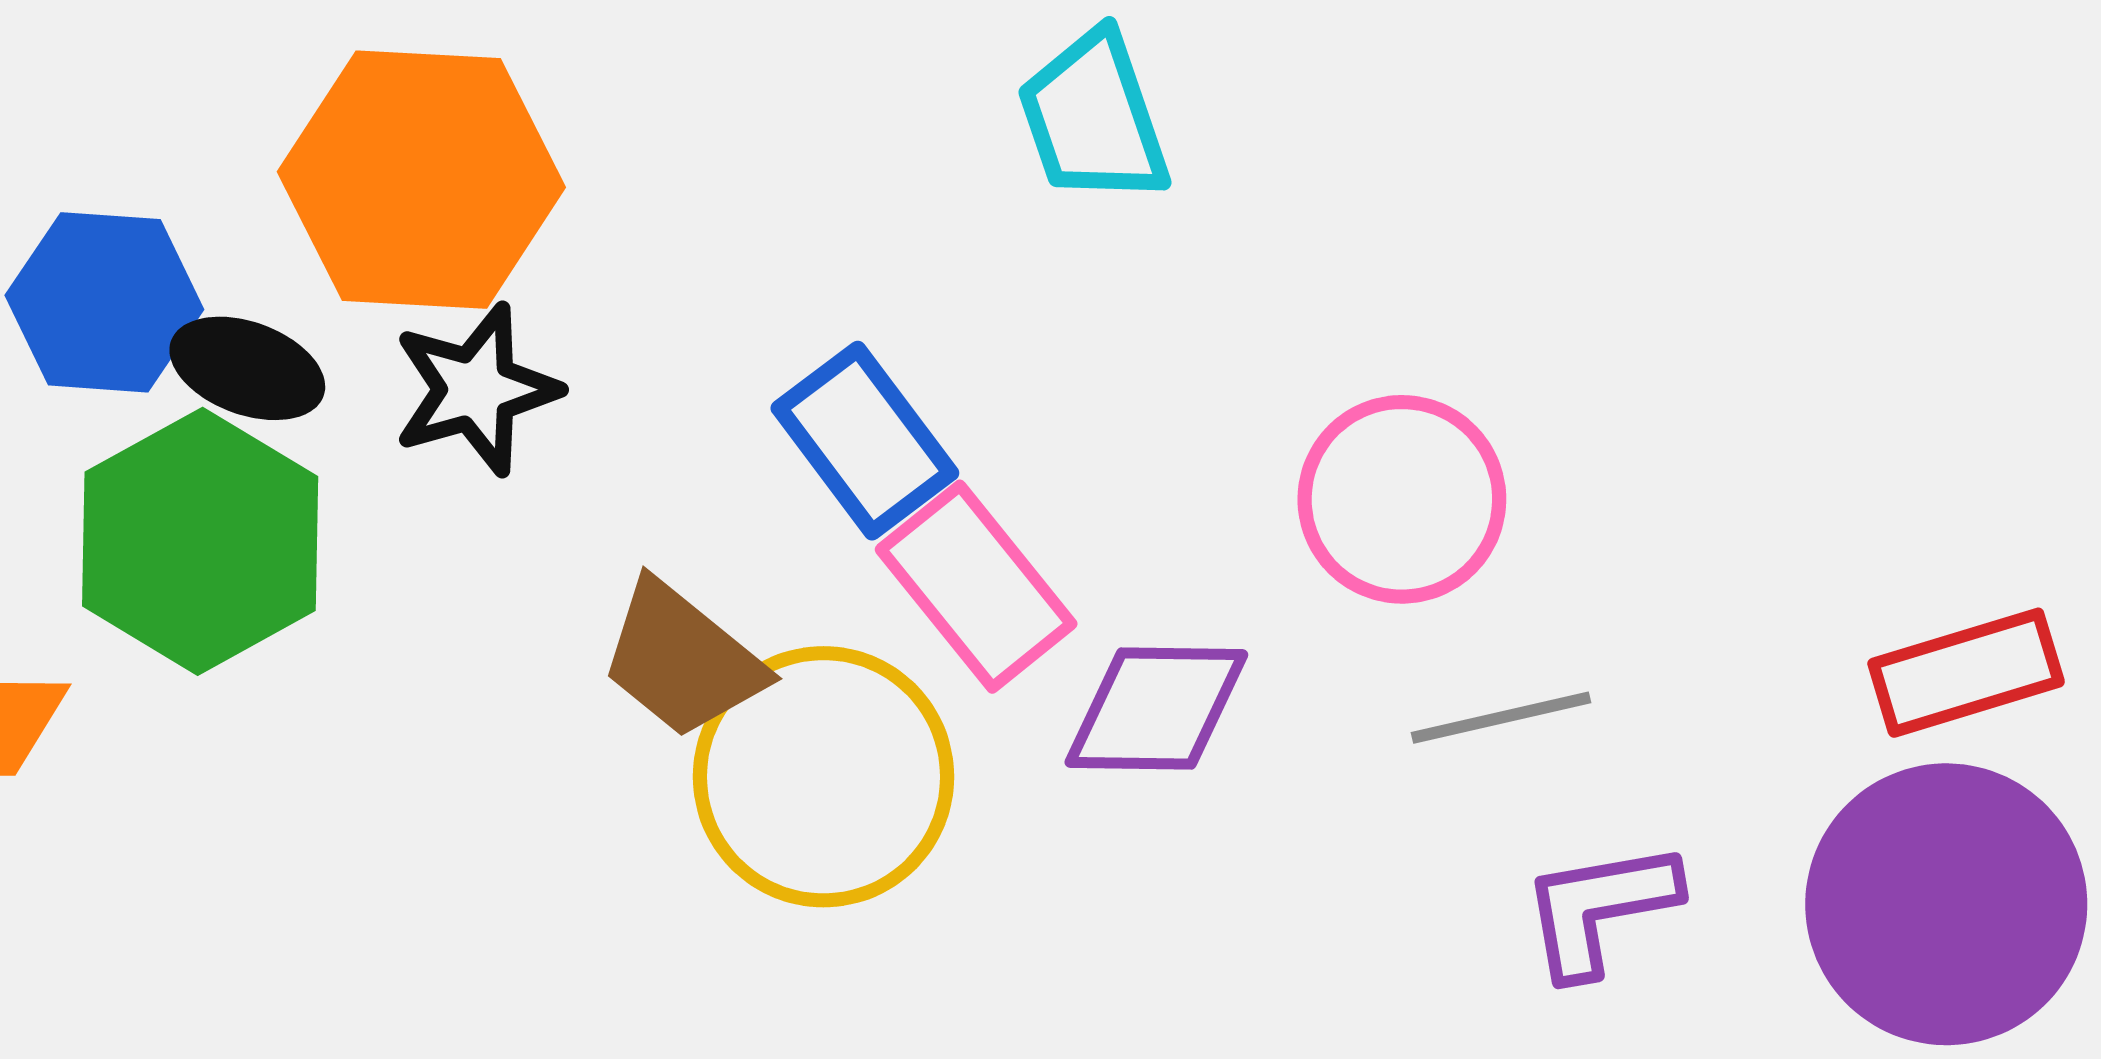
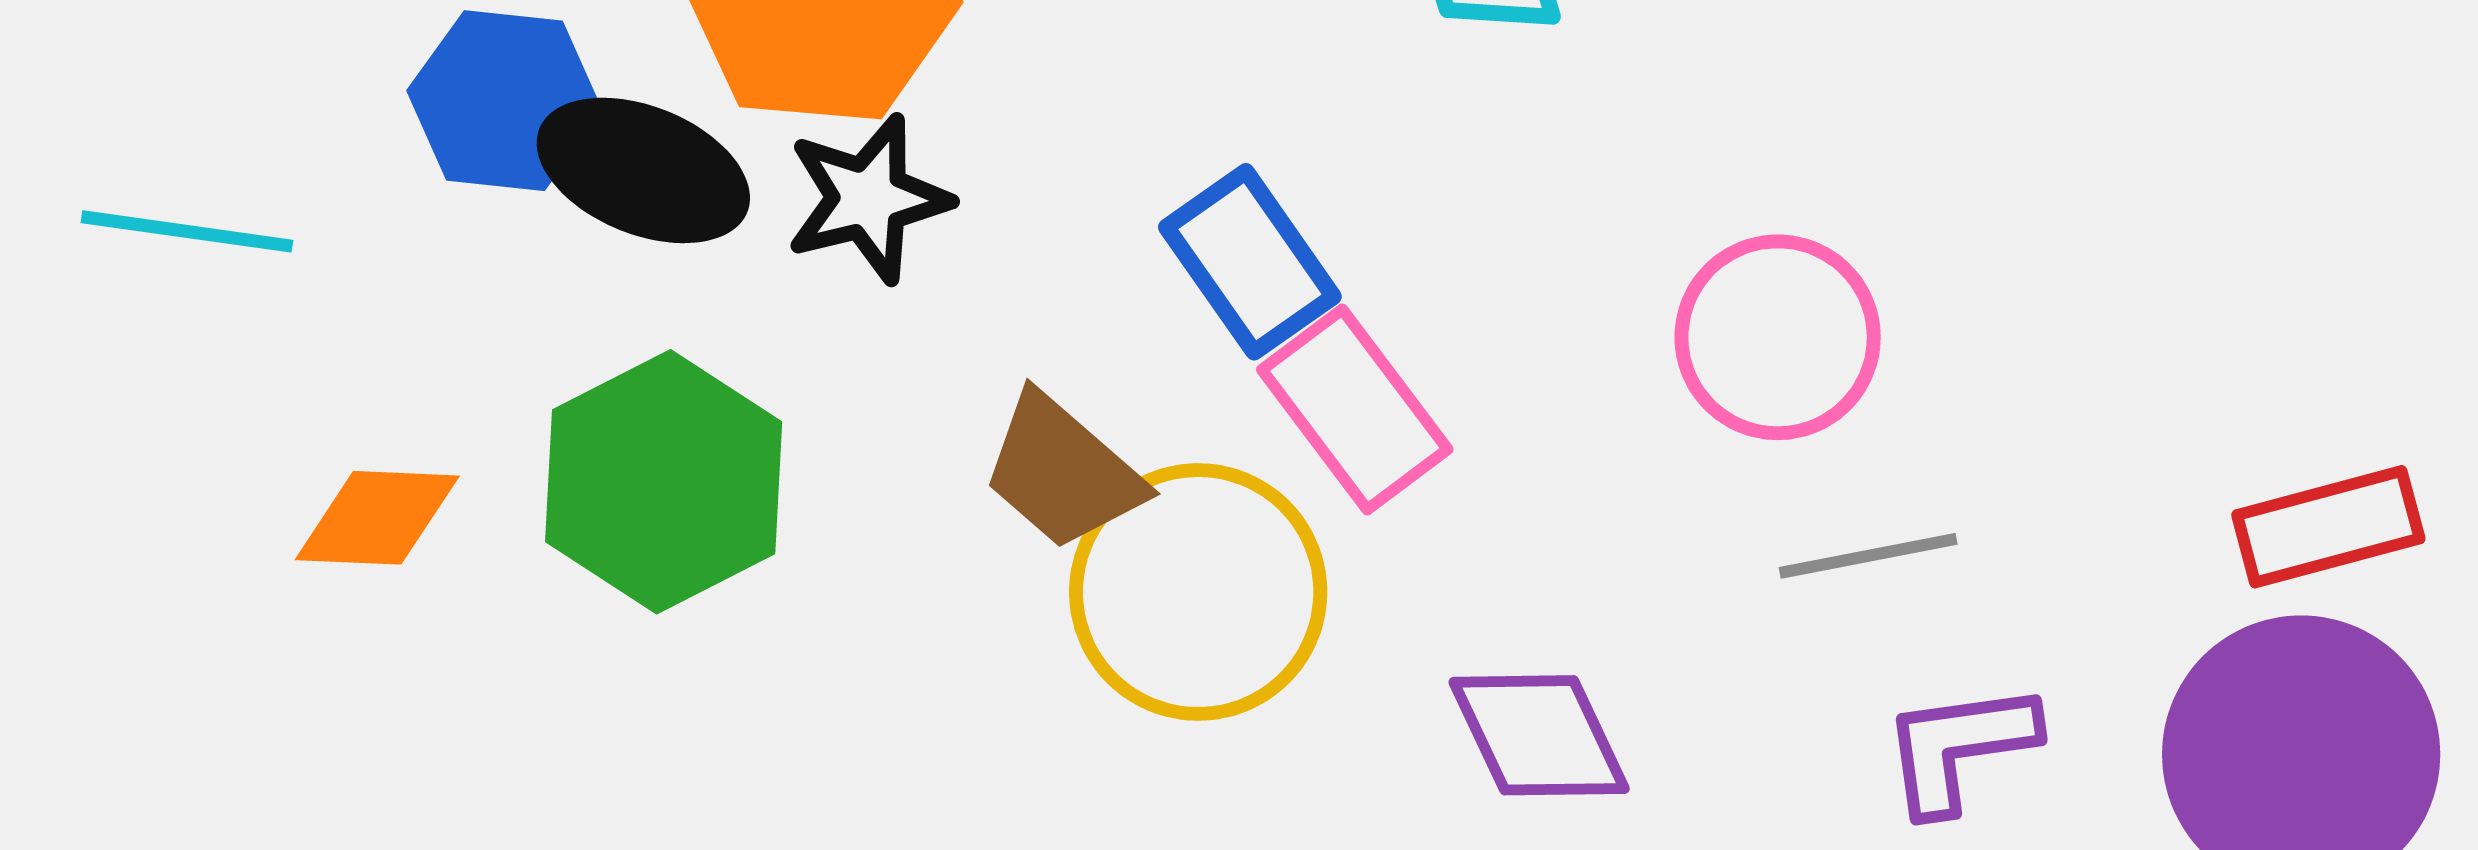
black ellipse: (247, 368) -> (643, 170), size x1.4
green hexagon: (200, 541) -> (664, 482), moved
purple diamond: (1156, 709) -> (1539, 735), moved, turned 62

